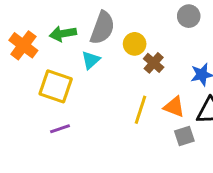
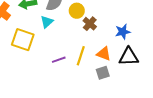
purple line: (60, 129) -> (59, 60), moved
gray square: (184, 136) -> (103, 73), moved

